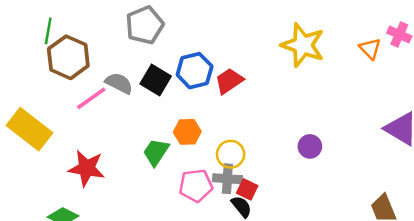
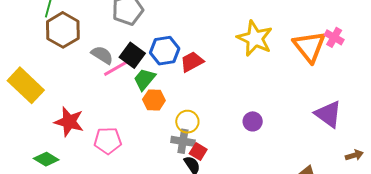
orange triangle: (370, 49) -> (309, 47), size x1.8
pink line: (91, 98) -> (116, 68), moved
green trapezoid: (156, 152) -> (144, 79), moved
pink pentagon: (196, 186) -> (108, 141), moved

